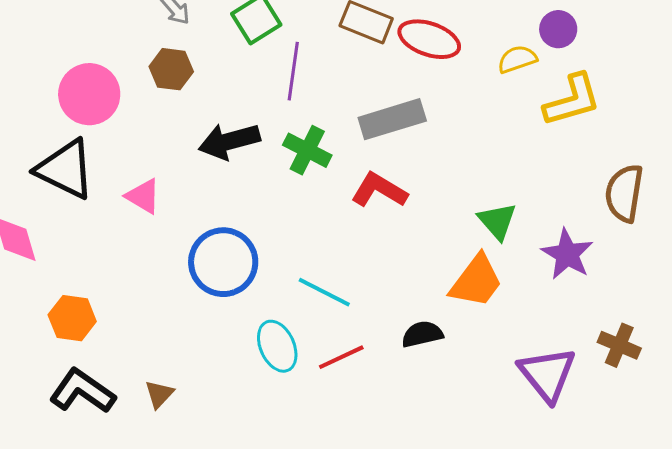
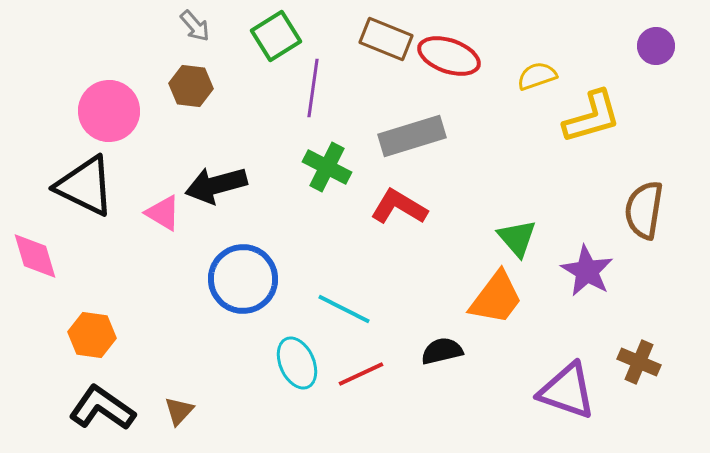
purple circle: (558, 29) -> (656, 46), moved
black arrow: (229, 141) -> (216, 185), moved
purple triangle: (547, 374) -> (567, 391), turned -32

